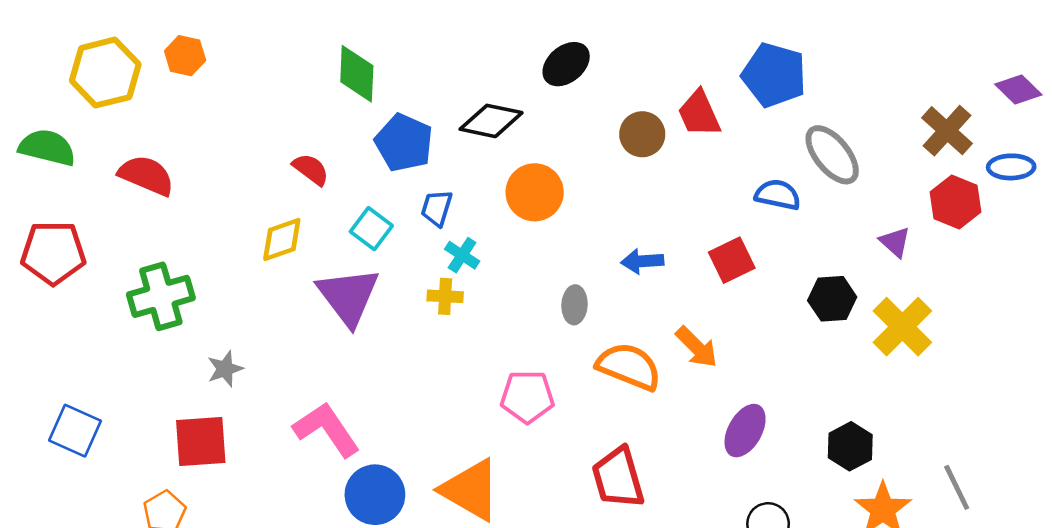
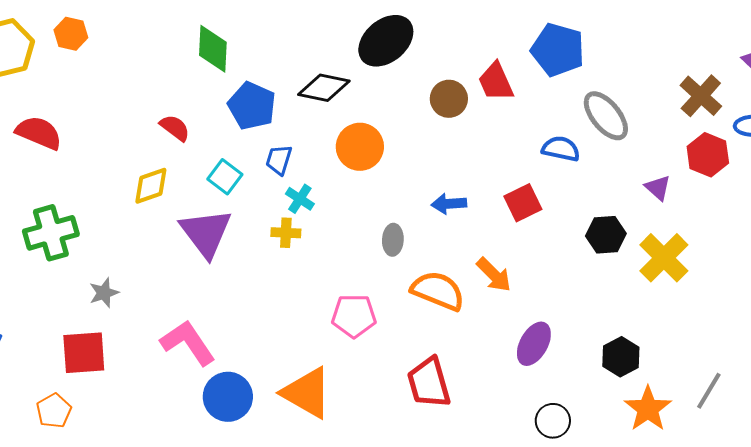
black ellipse: (566, 64) -> (386, 41), size x1.4
gray line: (957, 487) -> (709, 391), turned 57

